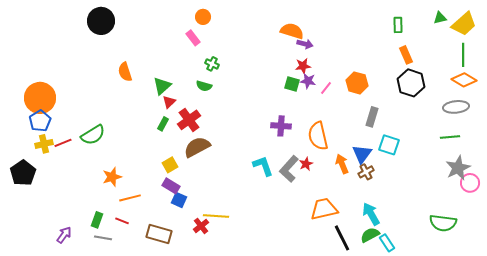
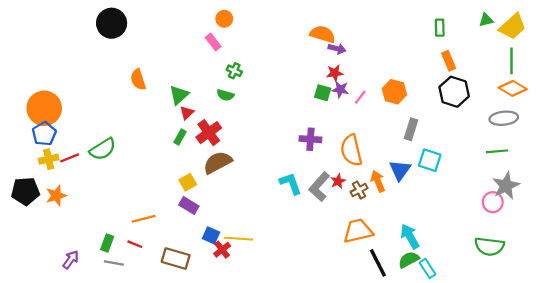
brown cross: (366, 172) -> (359, 190), moved
black pentagon: (23, 173) -> (25, 191), turned 30
orange star: (112, 177) -> (56, 196), moved
pink circle: (470, 183) -> (493, 202), moved
blue square: (179, 200) -> (211, 235), moved

